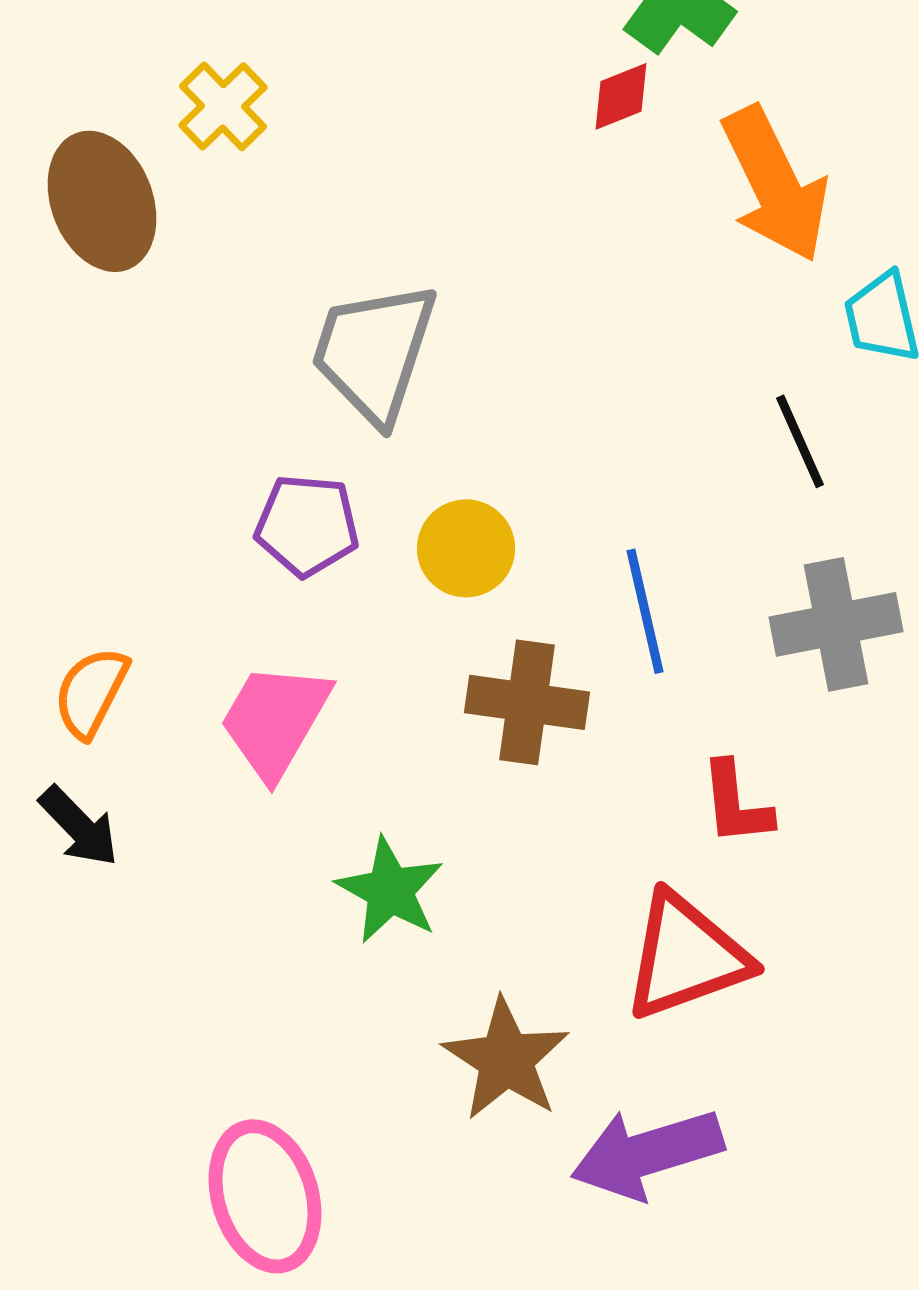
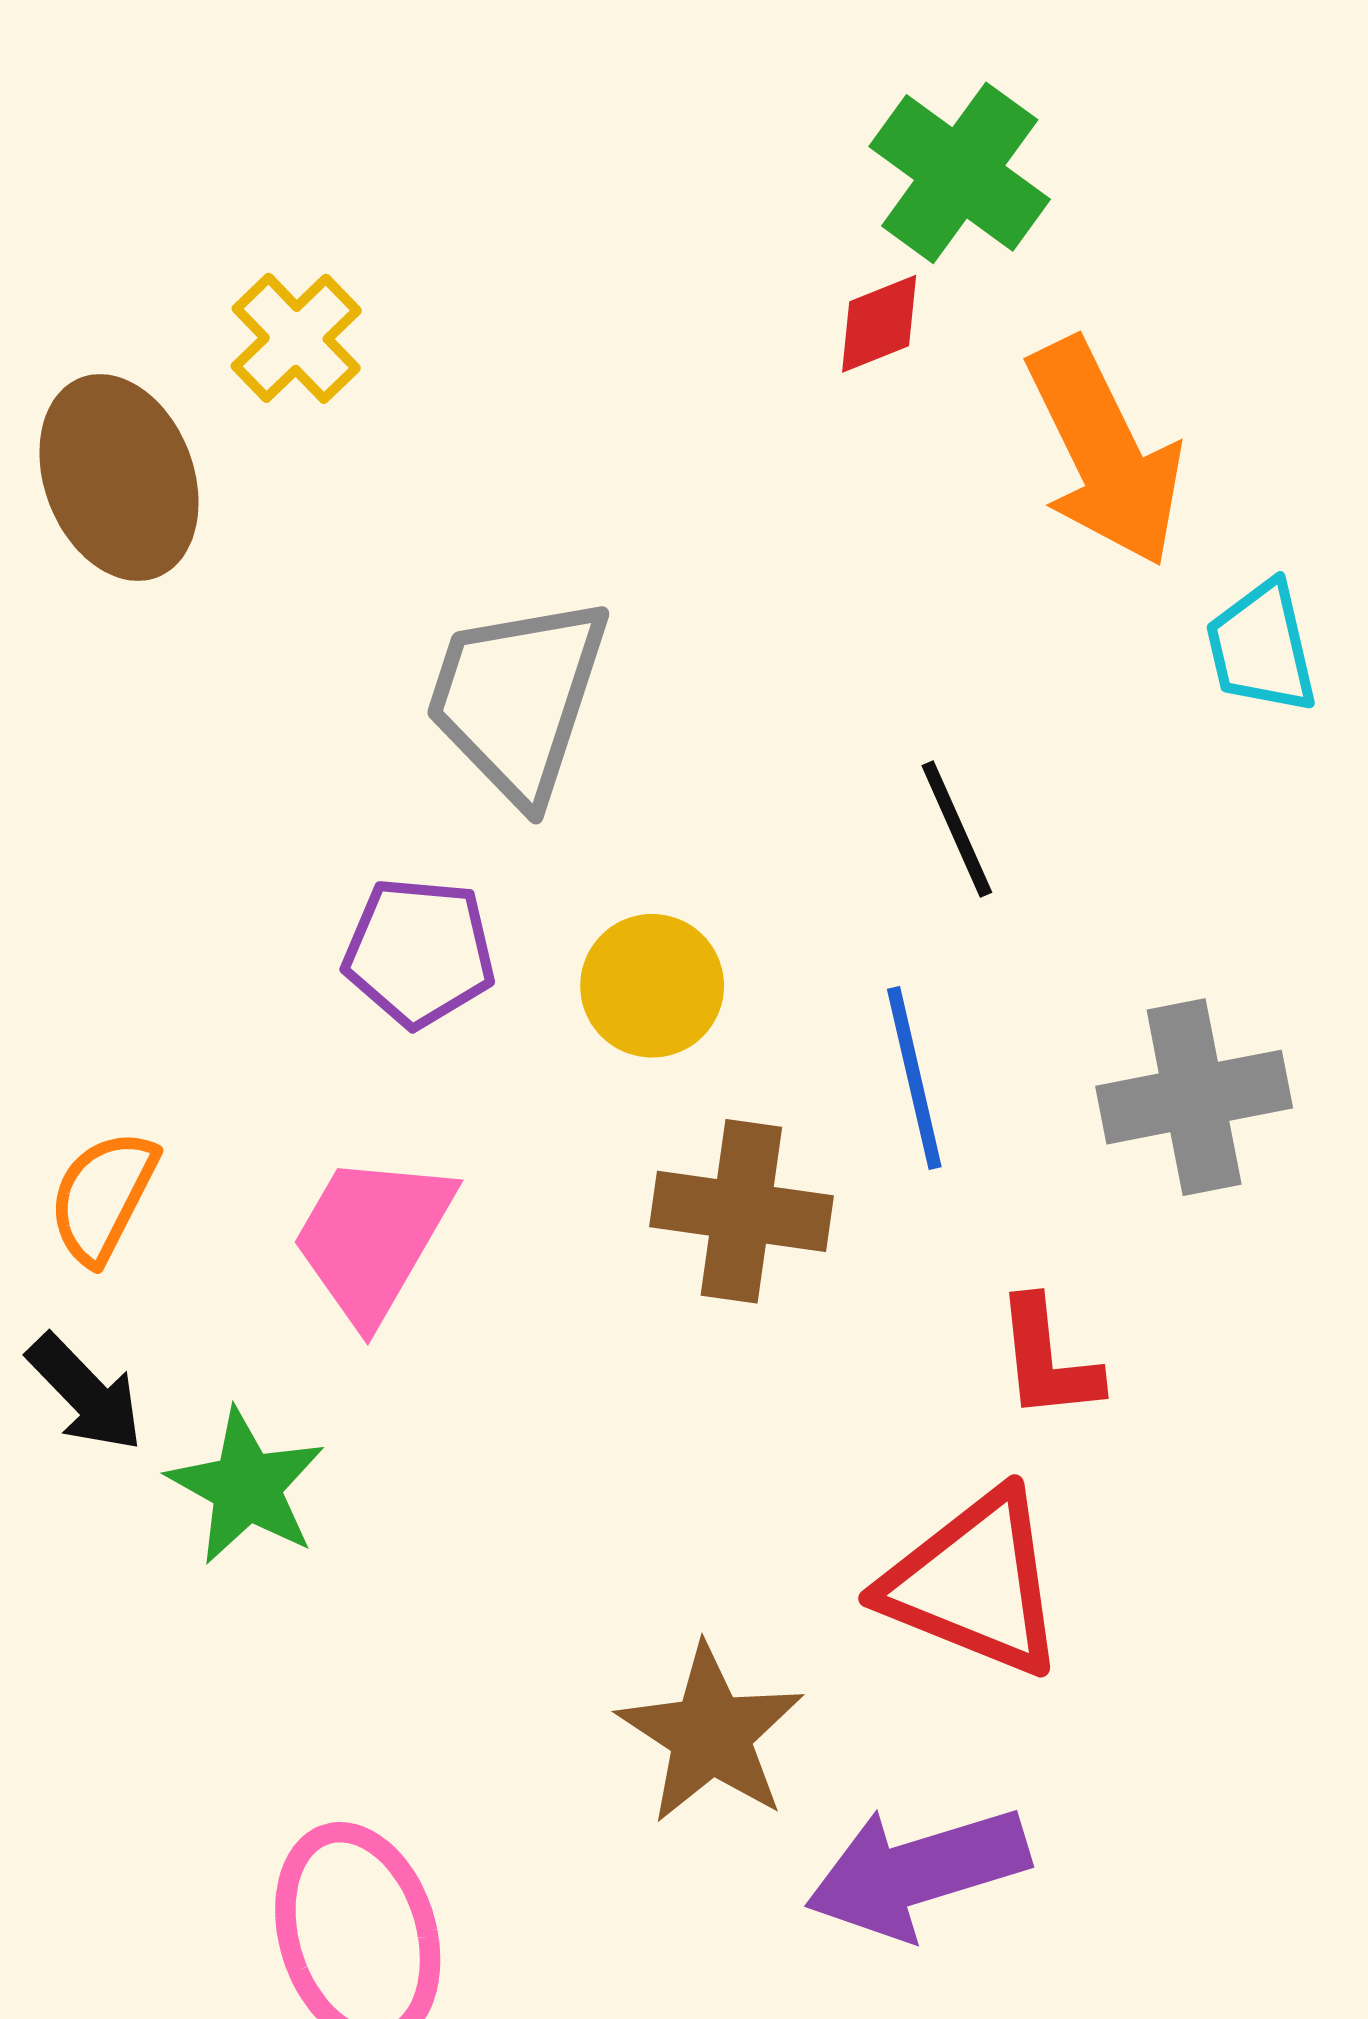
black line: (800, 441) -> (957, 829), moved
green star: (390, 890) -> (246, 1487), moved
red triangle: (686, 956) -> (974, 1583), turned 42

